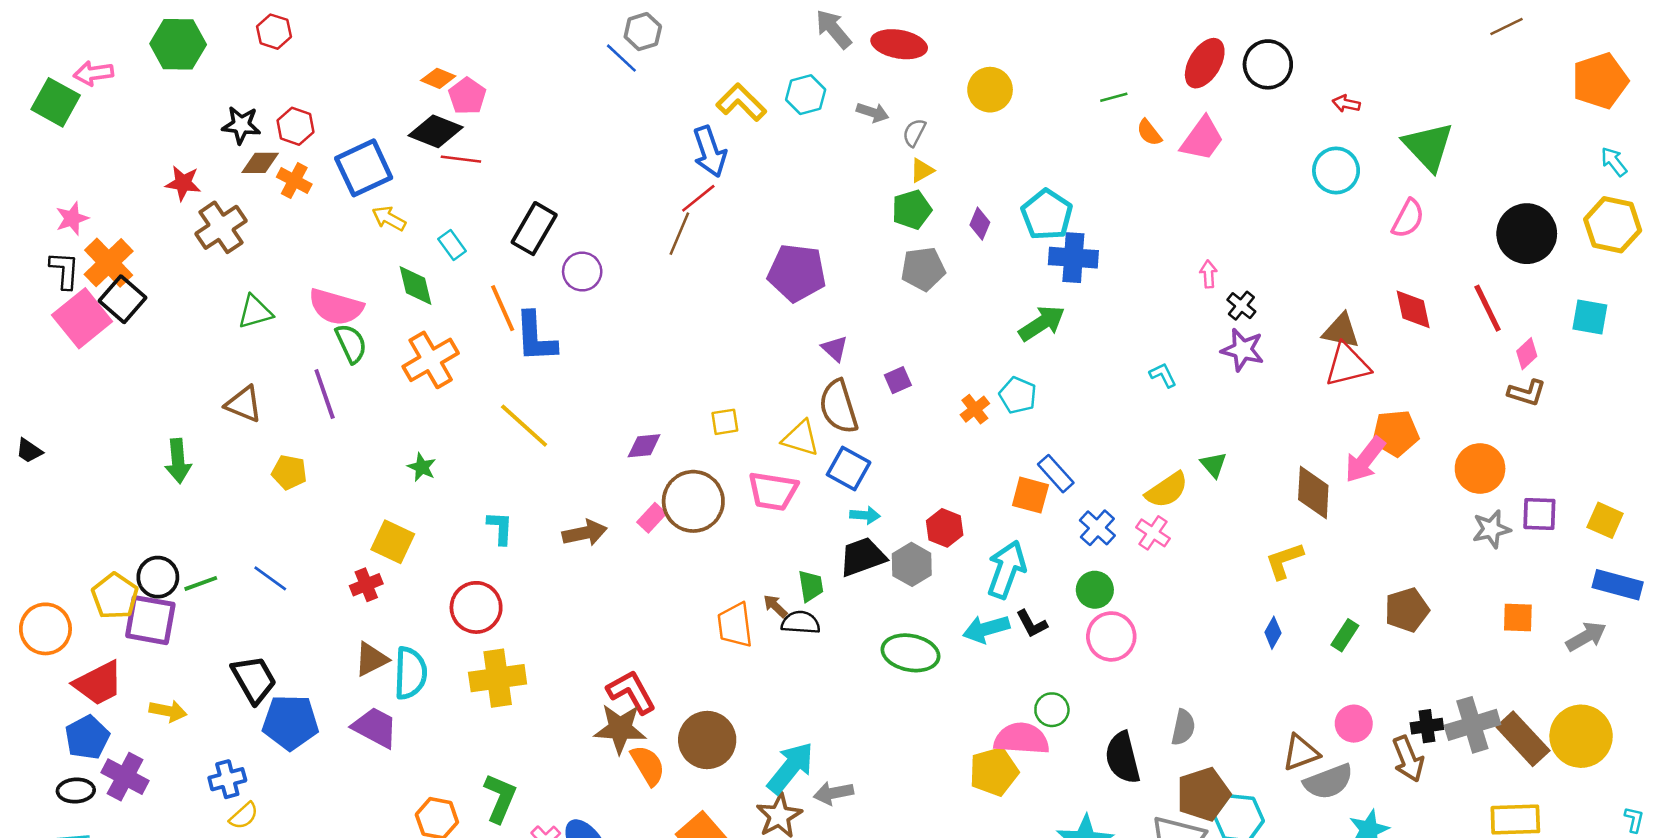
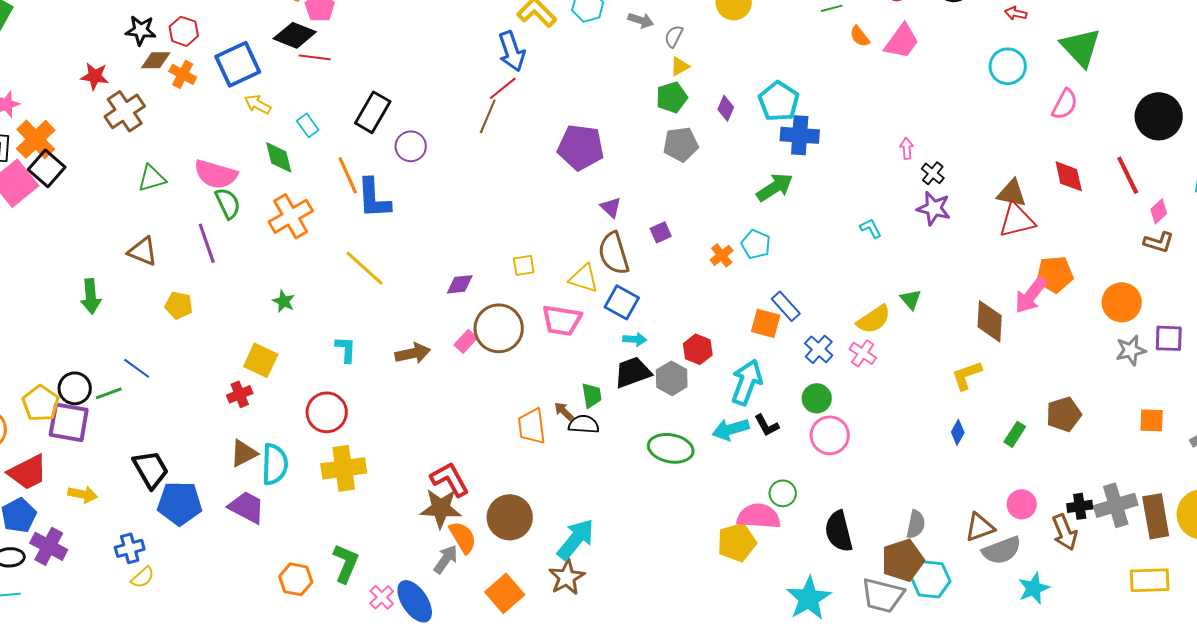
blue line: (270, 578) -> (137, 368), moved
gray semicircle: (1183, 727) -> (916, 524), moved
brown rectangle: (1523, 739) -> (1156, 516), turned 33
gray arrow: (833, 793) -> (446, 559), moved, turned 136

